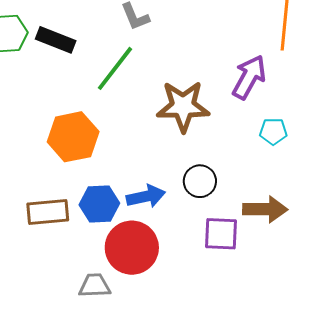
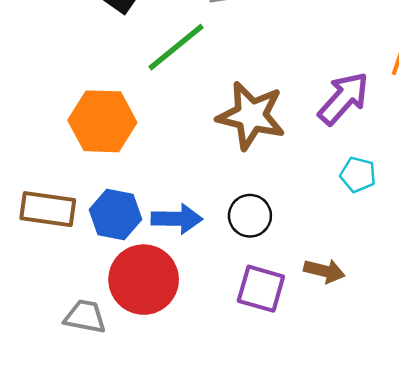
brown arrow: (265, 209) -> (324, 271), size x0.7

